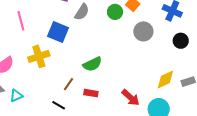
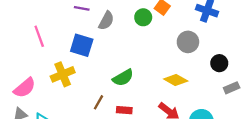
gray circle: (143, 31) -> (188, 42), moved
black circle: (181, 41) -> (219, 63), moved
yellow diamond: (165, 80) -> (176, 80), moved, turned 60

